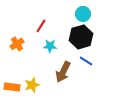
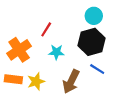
orange cross: (17, 44) -> (19, 50), size x1.5
yellow star: (32, 85) -> (36, 81), moved
orange rectangle: (12, 87) -> (13, 79), moved

